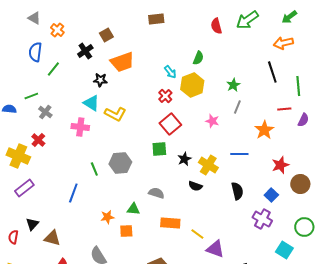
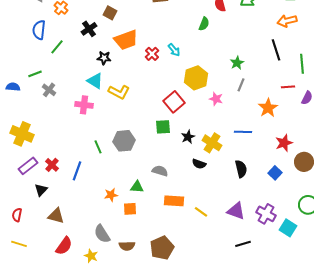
brown square: (106, 35) -> (110, 13), turned -32
green semicircle: (198, 58) -> (204, 24), moved
yellow hexagon: (192, 85) -> (196, 78), moved
red cross: (165, 96) -> (152, 54), moved
red cross: (38, 140) -> (52, 165), moved
purple cross: (262, 219) -> (266, 214), moved
black triangle: (32, 224) -> (41, 190), moved
purple triangle: (215, 249) -> (236, 211), moved

